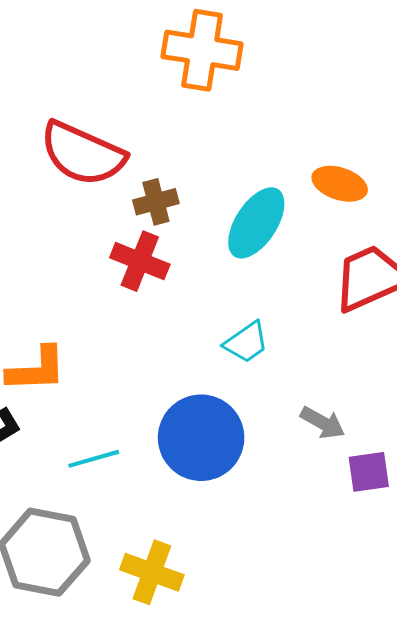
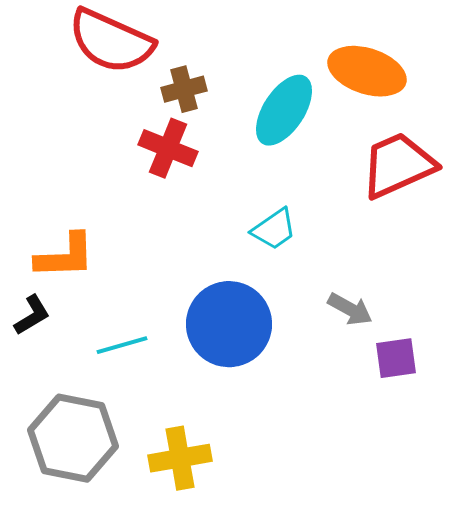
orange ellipse: (340, 184) -> (367, 71), size x1.4
yellow cross: (152, 572) -> (180, 458), turned -30

